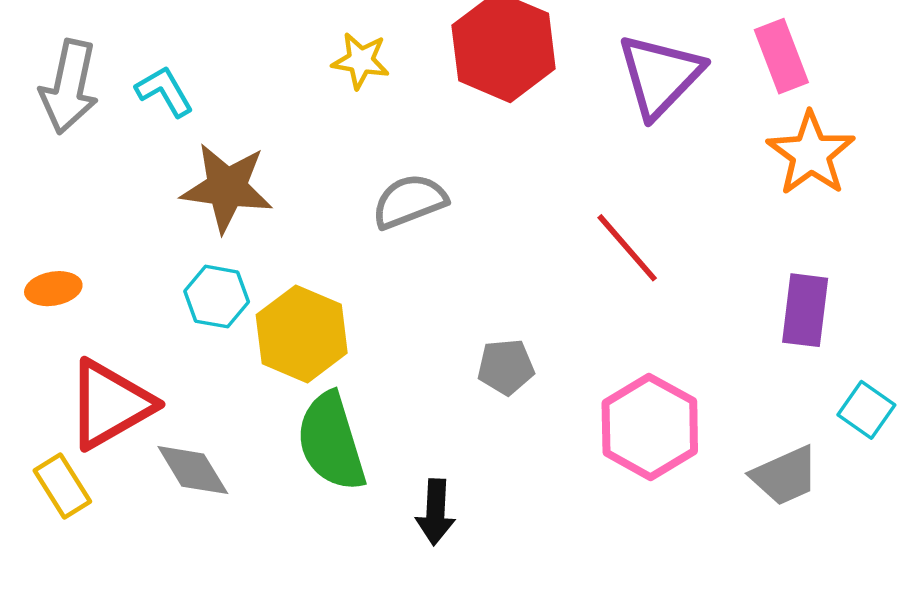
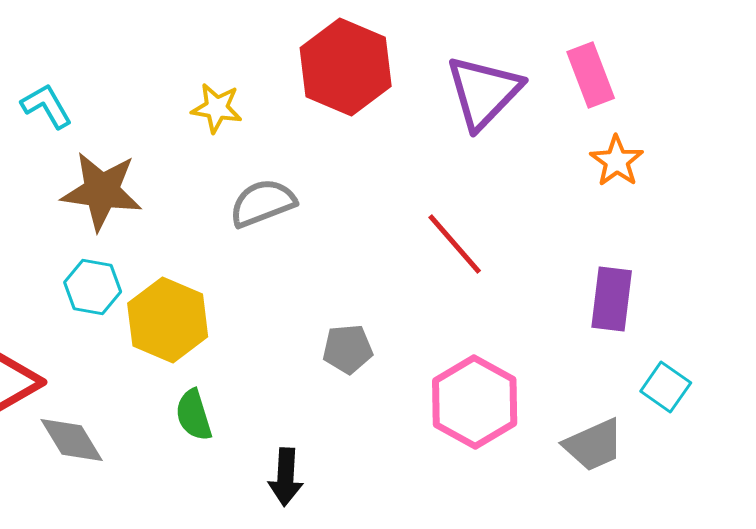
yellow star: (361, 61) -> (217, 108), moved
orange star: (811, 154) -> (617, 161), size x0.7
green semicircle: (331, 442) -> (194, 415), size x0.6

